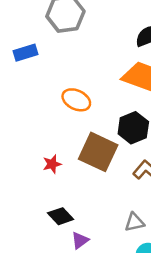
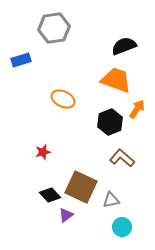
brown square: (98, 152) -> (81, 187), moved

